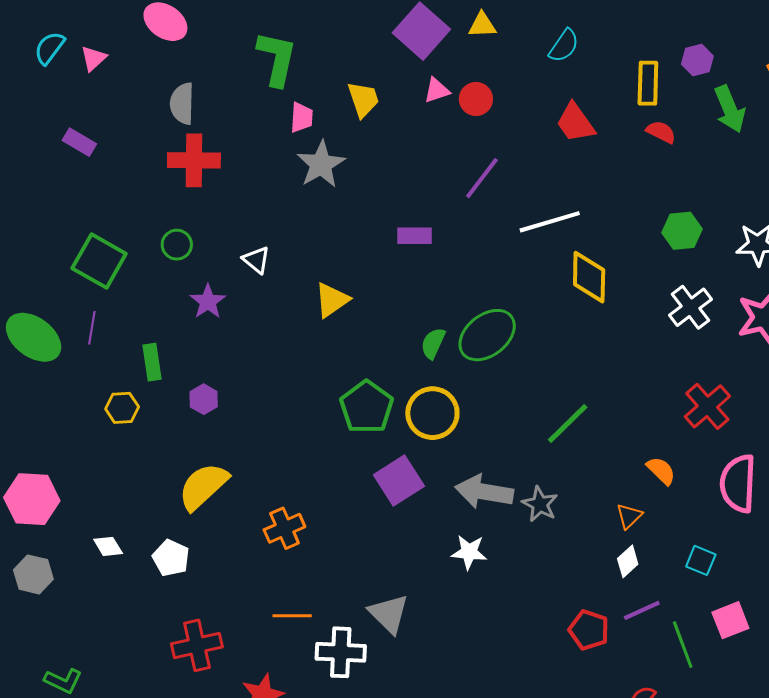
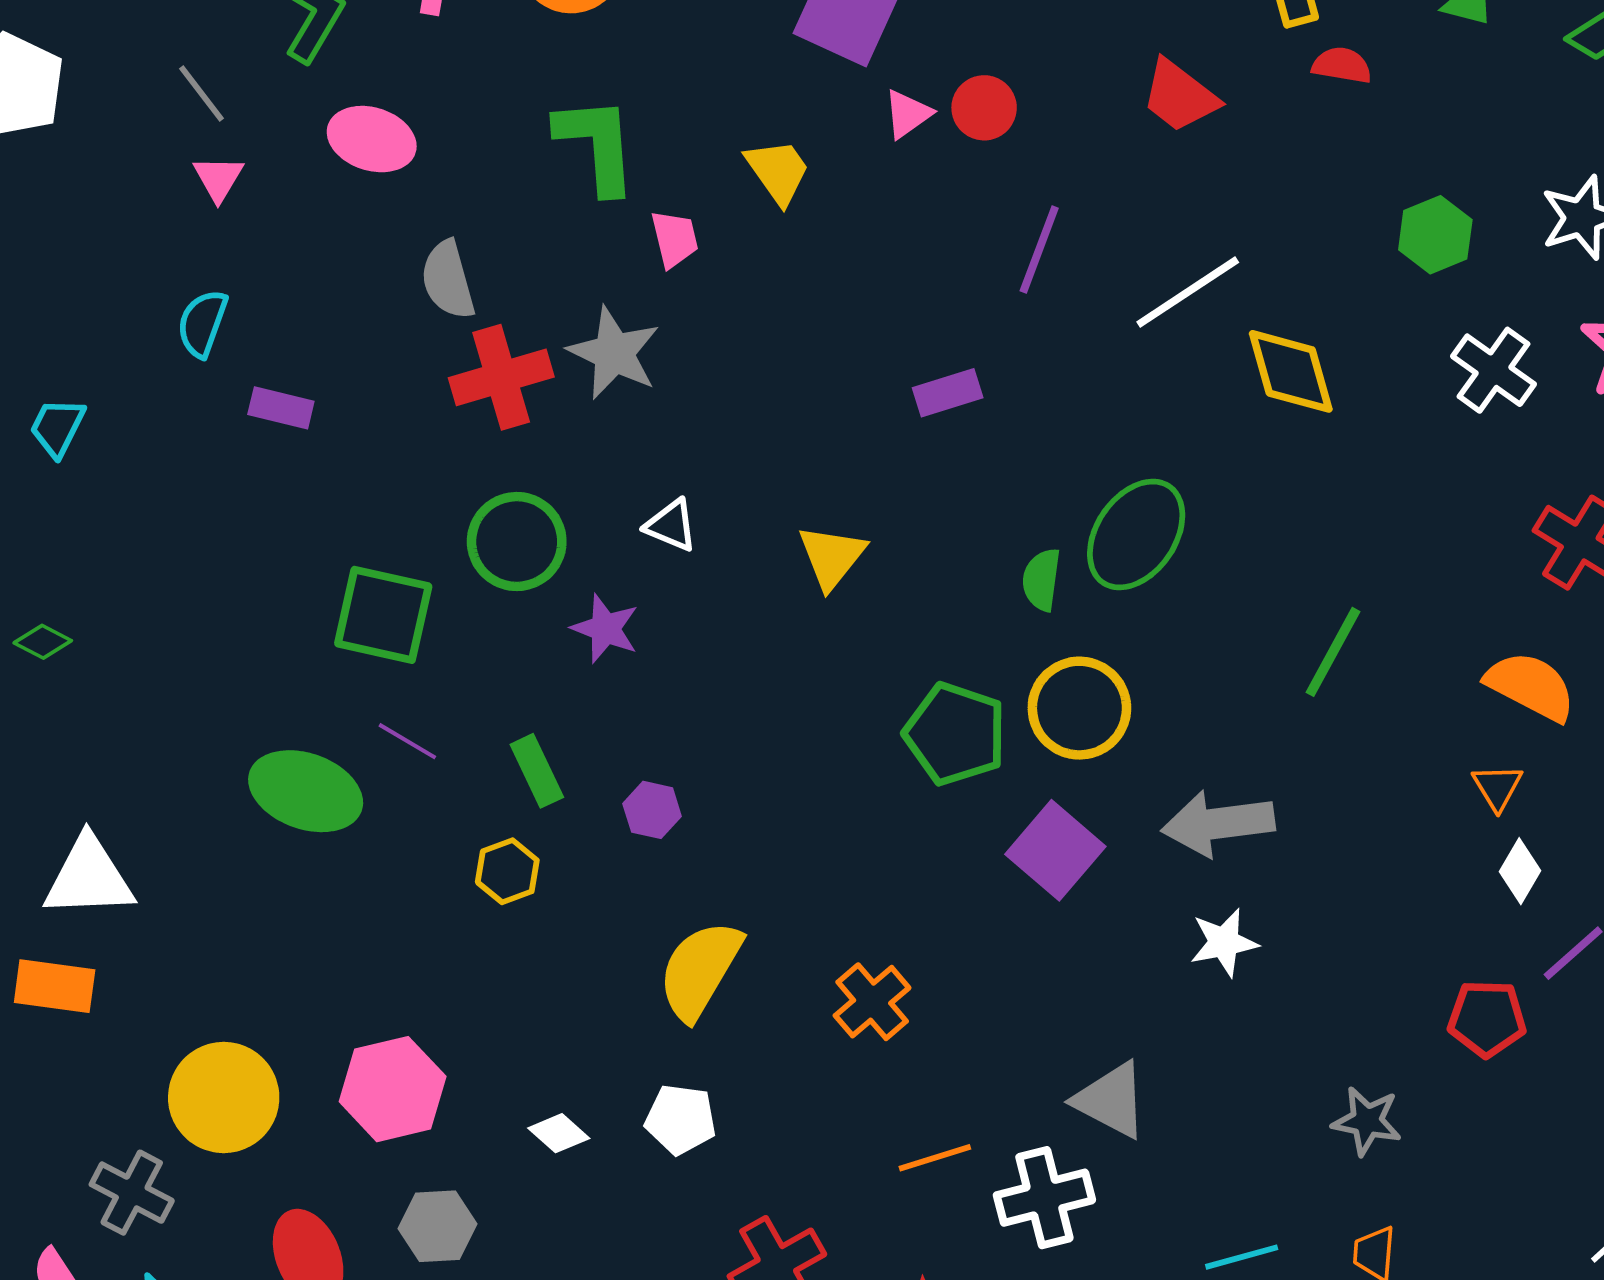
cyan semicircle: (50, 48) -> (202, 323), moved
pink triangle: (93, 58) -> (218, 178), moved
gray star: (321, 164) -> (614, 353), moved
green circle: (177, 245) -> (517, 542), size x1.6
purple line: (92, 328) -> (407, 741), turned -52
orange semicircle: (661, 471) -> (1531, 686), size x1.5
gray star: (540, 504) -> (1367, 1121), moved

